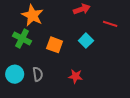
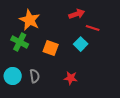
red line: (110, 24) -> (93, 28), moved

